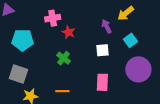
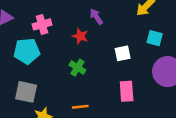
pink cross: (53, 18) -> (42, 24), moved
purple arrow: (107, 26) -> (96, 17), moved
cyan square: (131, 40) -> (155, 38), turned -32

